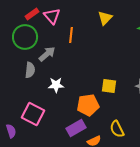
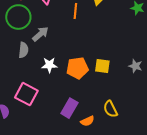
orange line: (71, 35) -> (75, 11), moved
orange pentagon: (88, 105) -> (77, 68), moved
purple rectangle: (76, 128) -> (69, 108), turned -30

